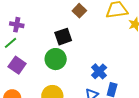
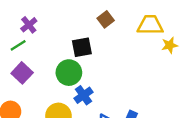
purple cross: (17, 25) -> (29, 25), turned 32
blue cross: (99, 71) -> (84, 95), moved

